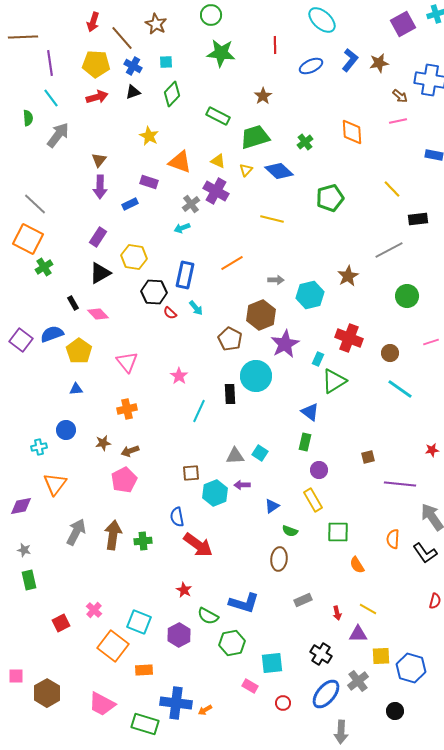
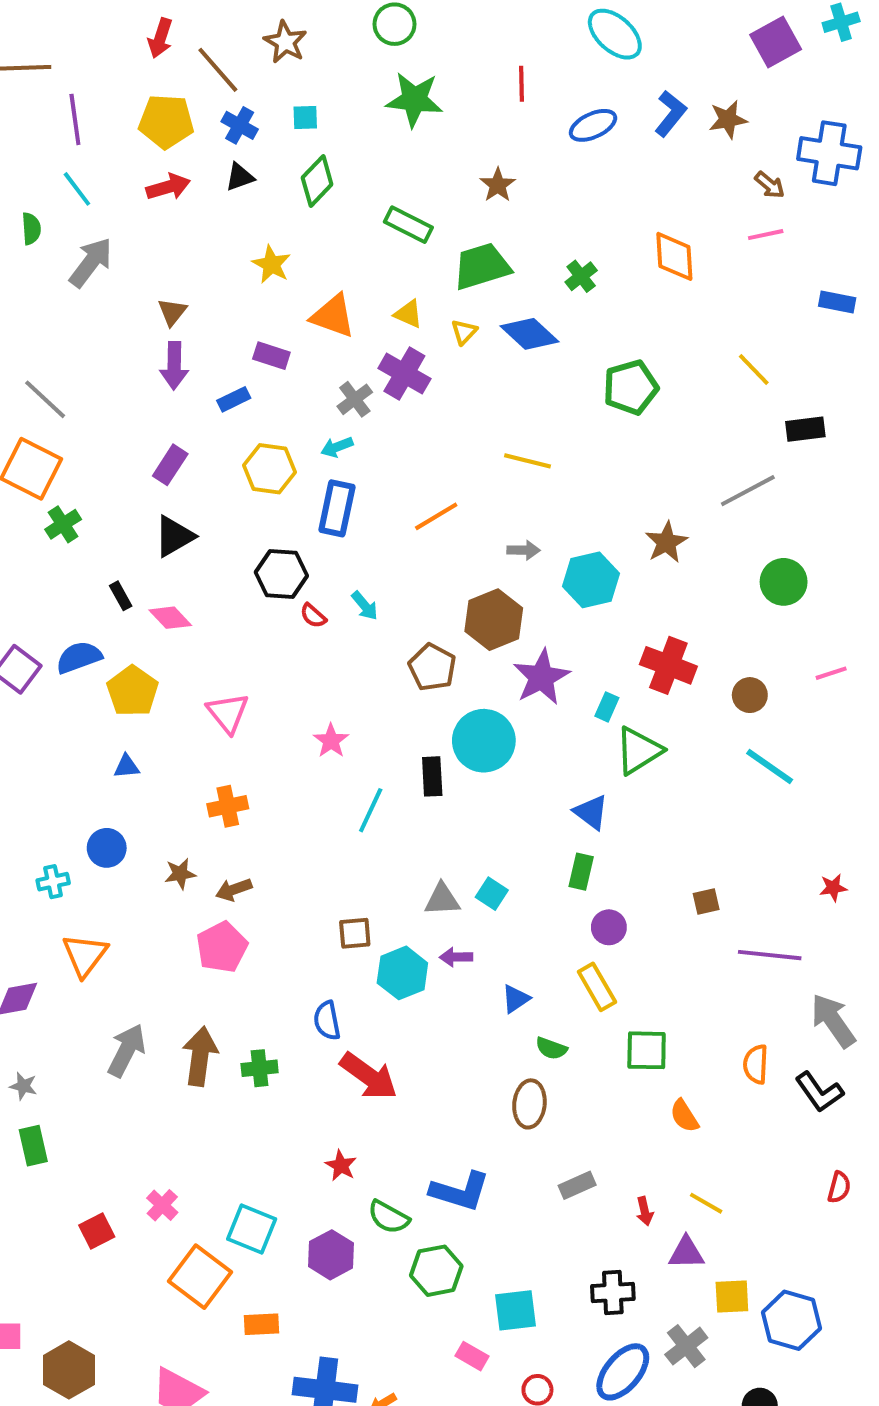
yellow line: (272, 219) -> (527, 461), moved
yellow hexagon: (134, 257) -> (269, 469), moved
blue rectangle: (185, 275) -> (337, 508), moved
black cross: (321, 654) -> (613, 1293), turned -35

